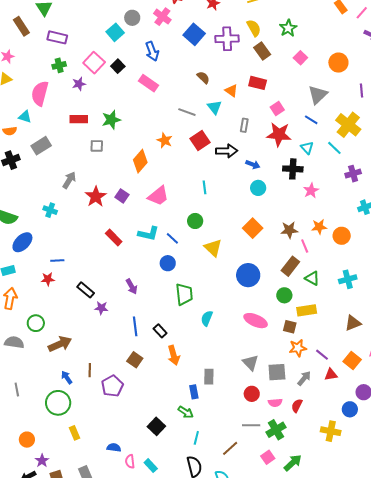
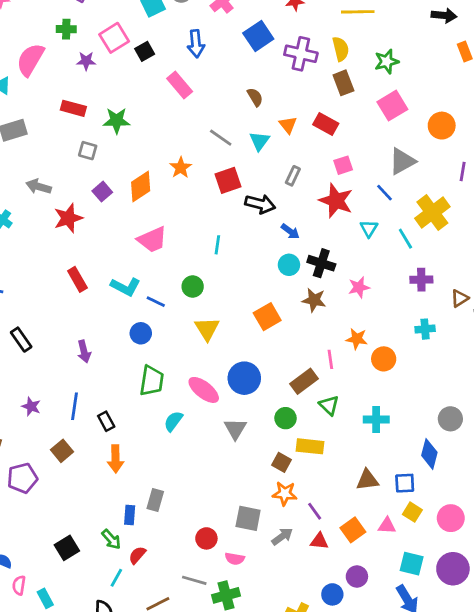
pink square: (300, 58) -> (392, 106), size x1.5
black cross: (293, 169) -> (321, 263), moved
gray arrow: (69, 180) -> (39, 187), turned -120
purple square: (122, 196) -> (102, 192), moved
brown star: (289, 230) -> (314, 300), moved
blue line: (172, 238) -> (156, 302), turned -32
purple star: (101, 308) -> (31, 406), moved
pink ellipse: (256, 321) -> (204, 390), moved
gray triangle: (250, 363) -> (235, 429), moved
red semicircle: (297, 406) -> (137, 555), moved

